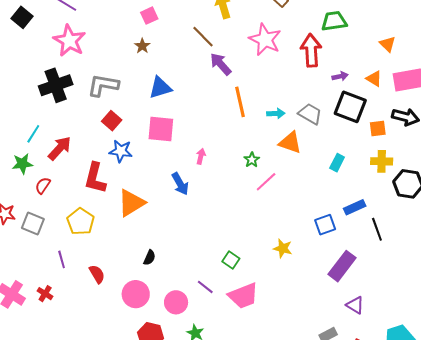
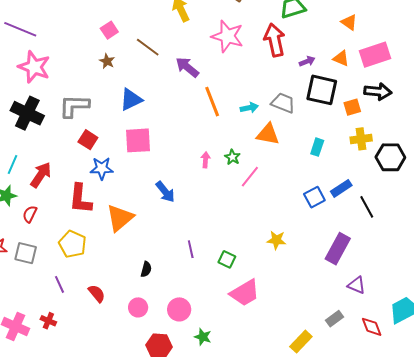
brown line: (203, 37) -> (148, 47), moved
black cross: (56, 85) -> (27, 113), turned -36
pink arrow: (201, 156) -> (205, 160), moved
blue square: (325, 225) -> (314, 197), moved
purple line: (205, 287) -> (191, 249), moved, turned 48
pink circle: (136, 294) -> (138, 307), size x0.7

